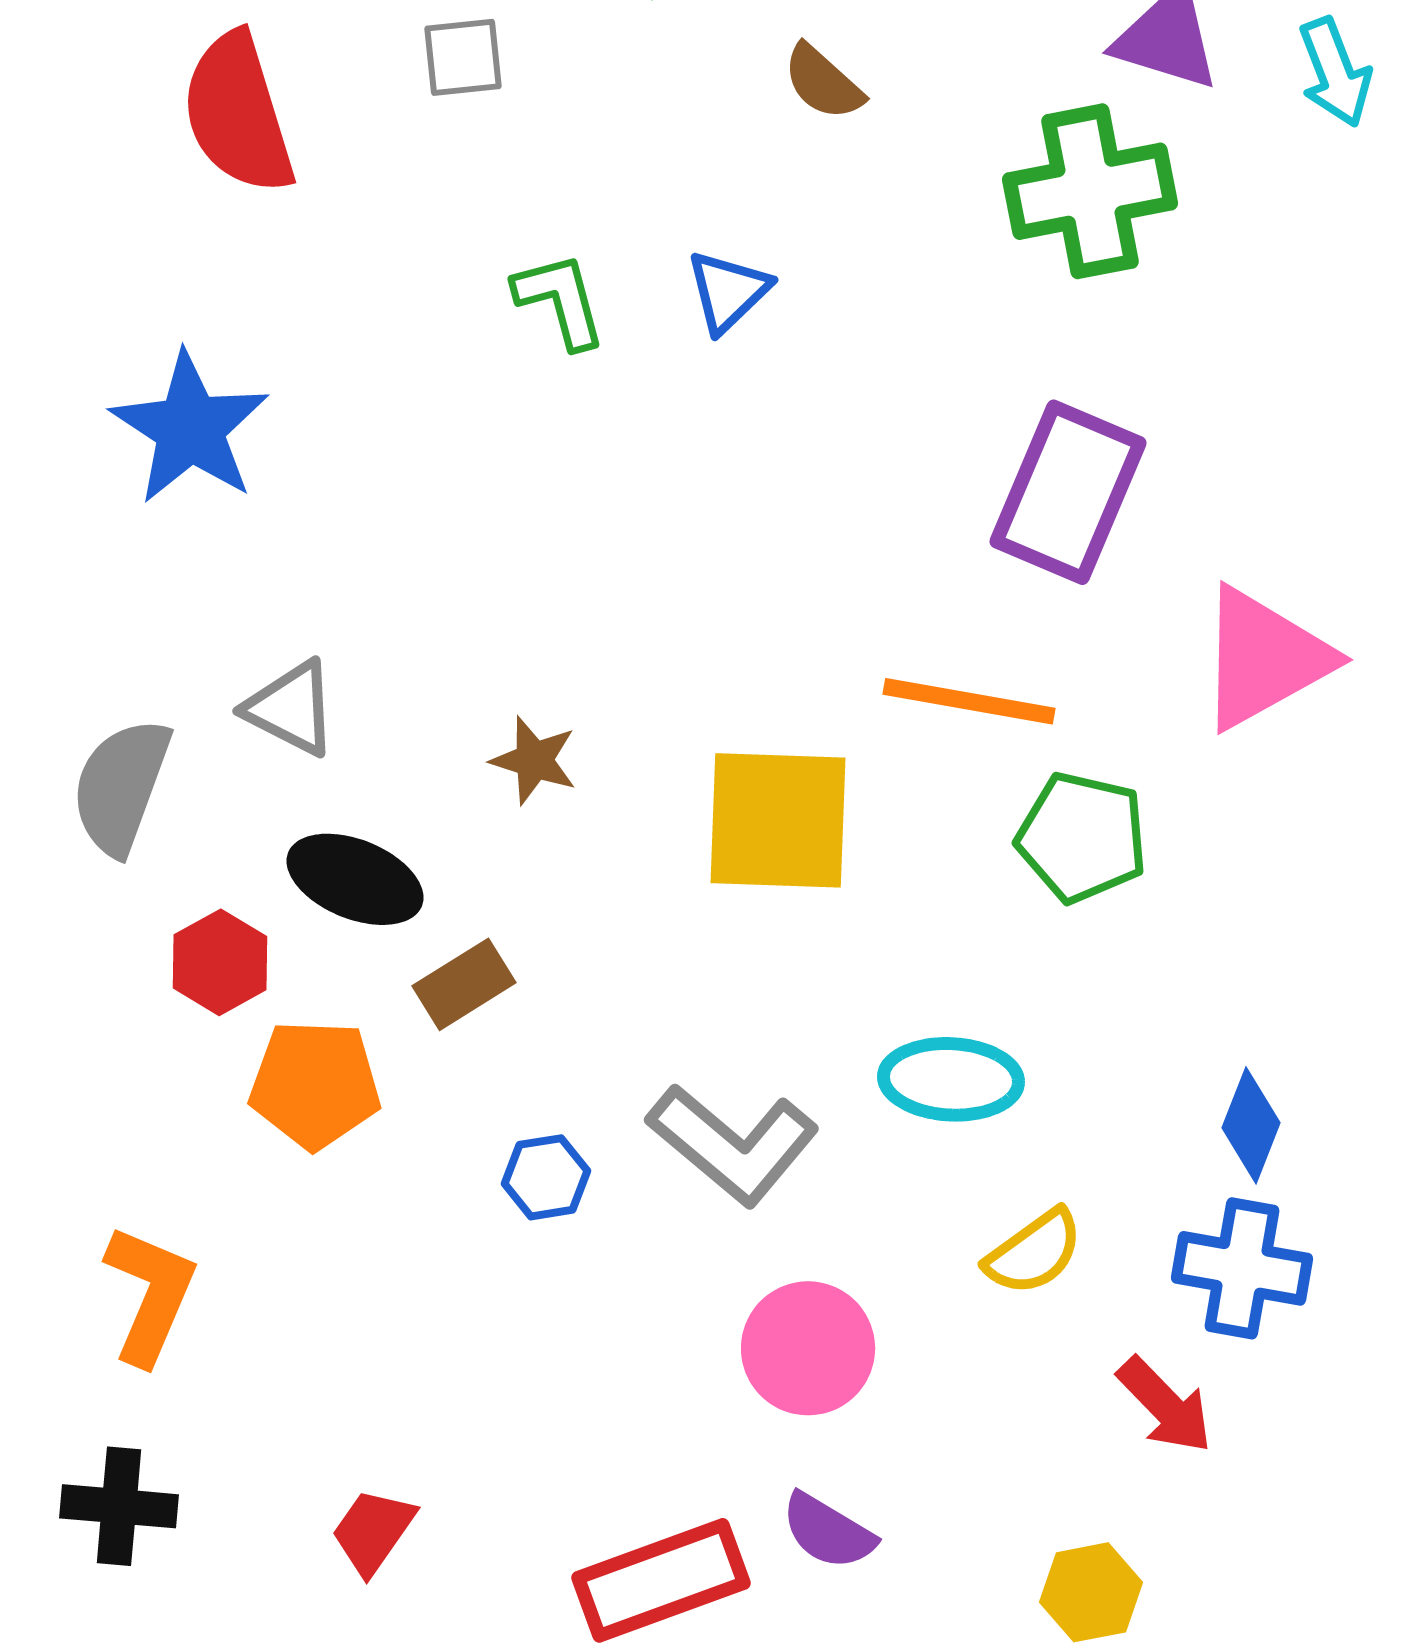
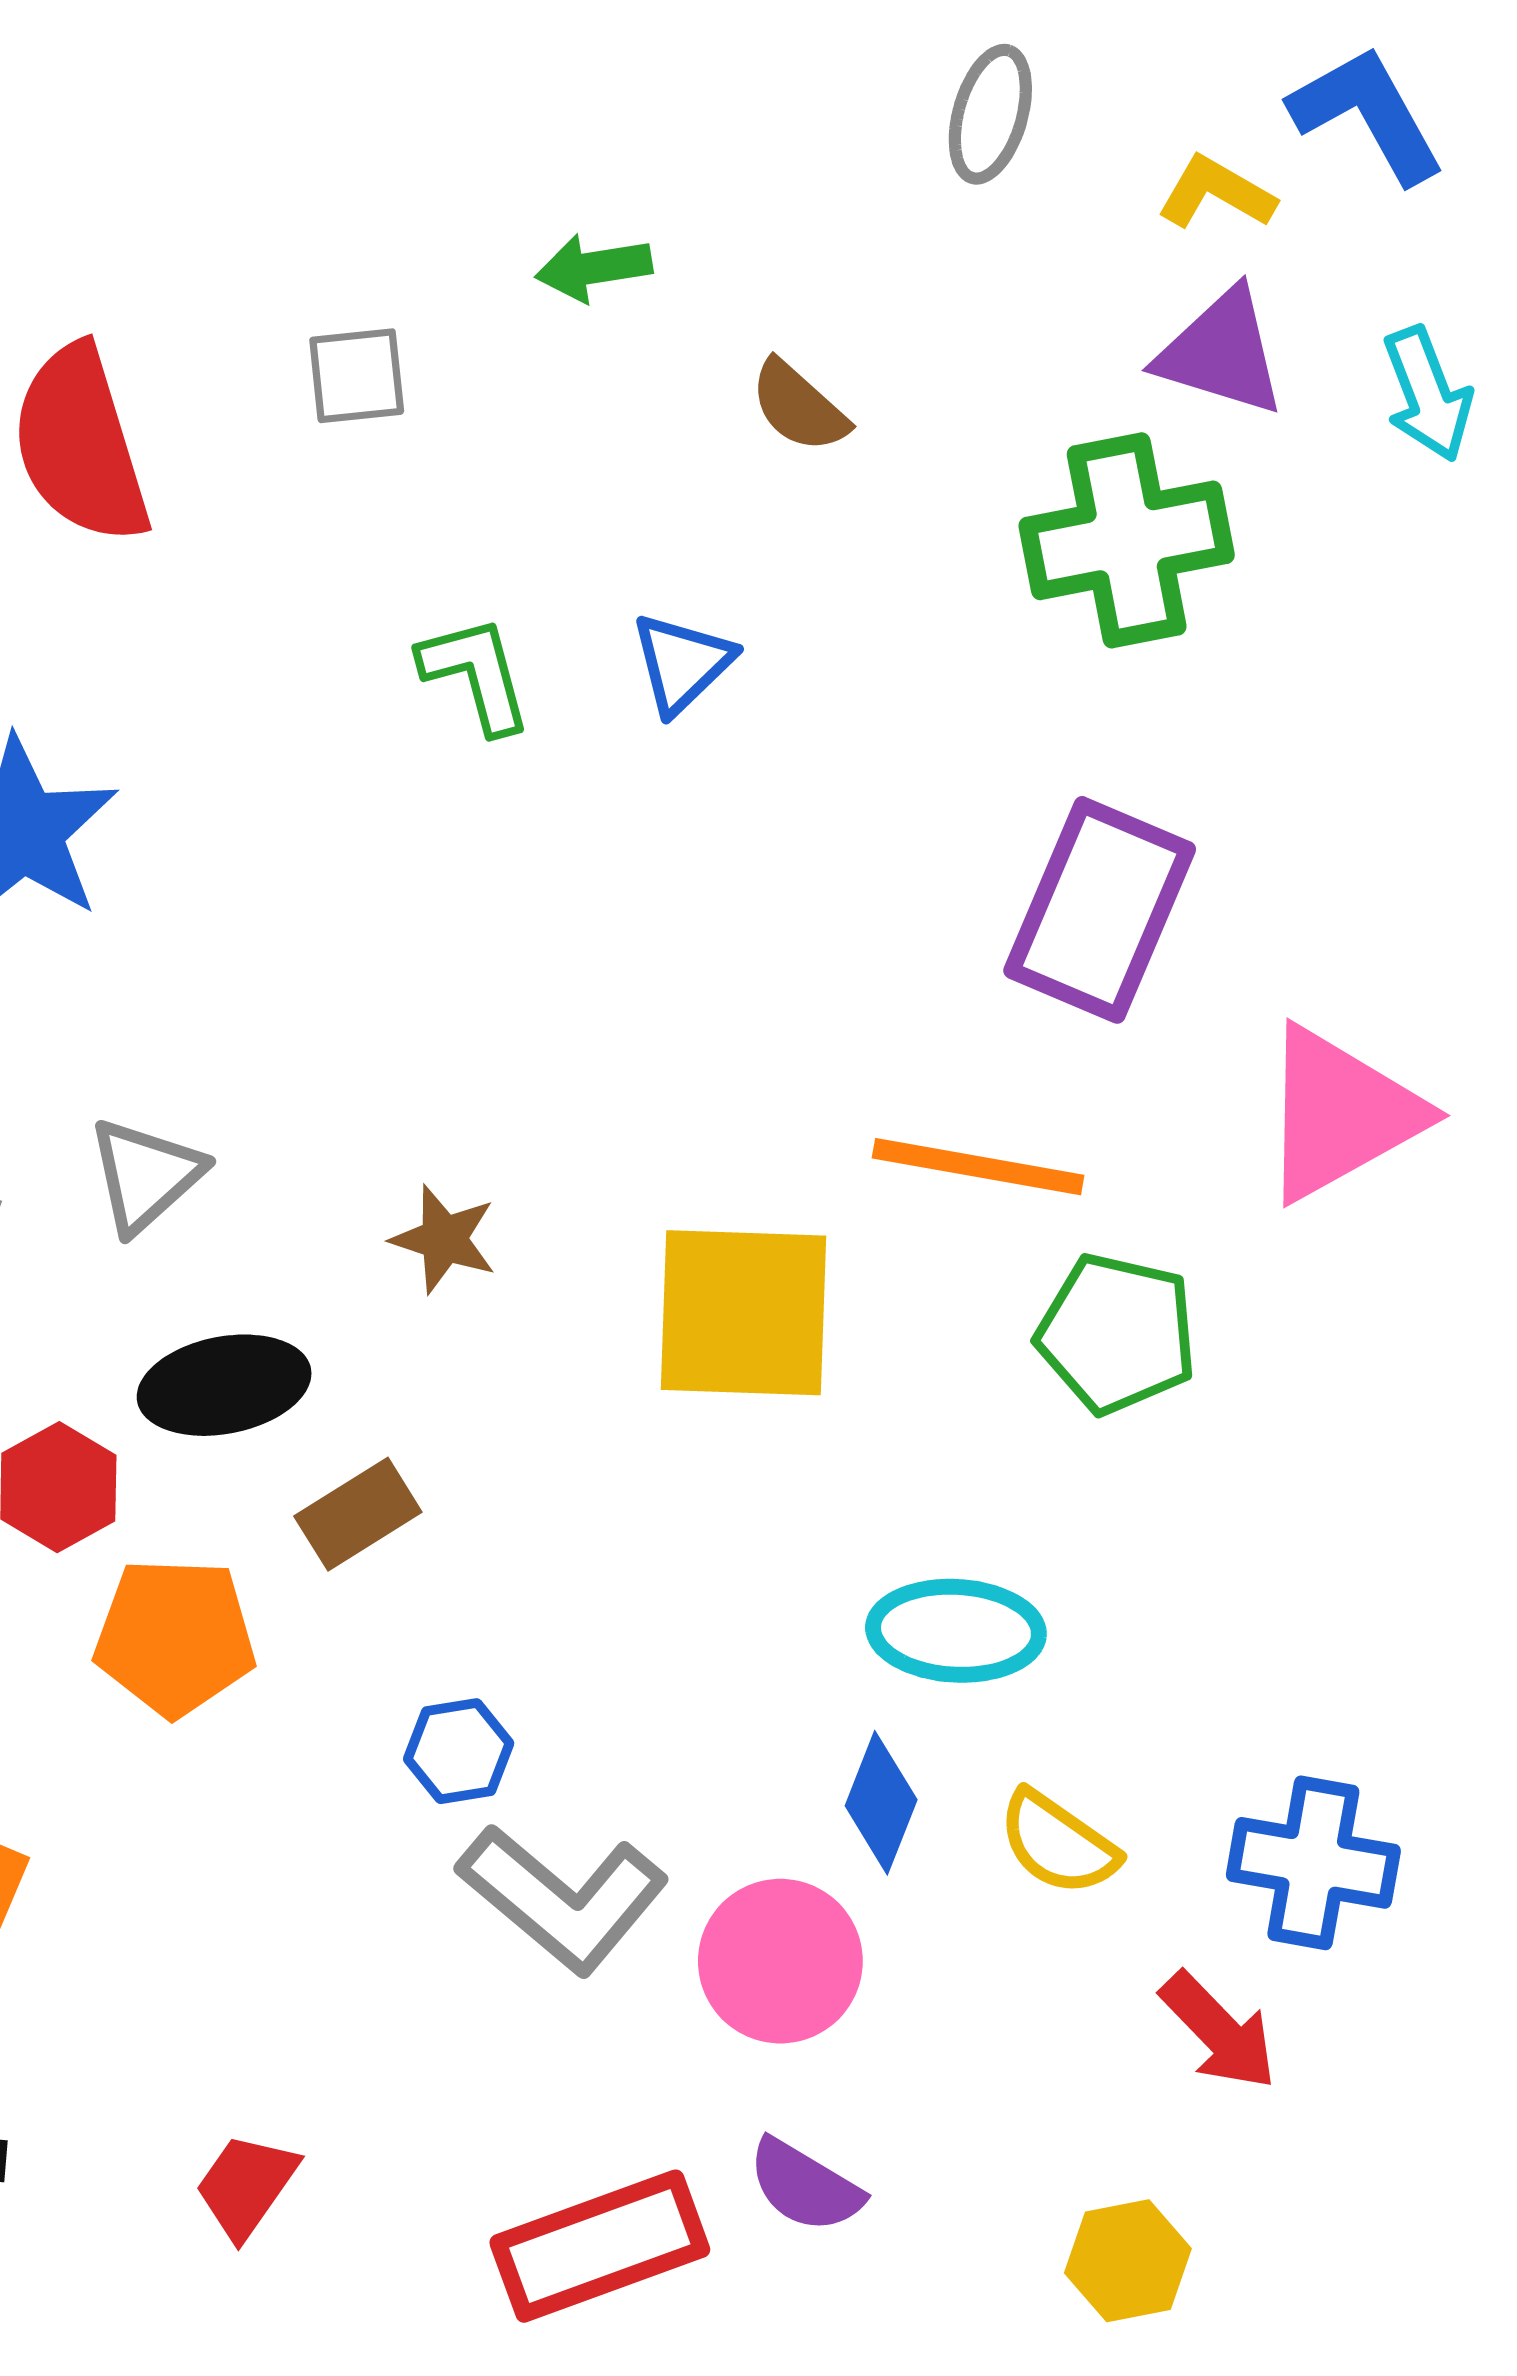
gray triangle: (291, 708) -> (145, 1175), turned 51
black ellipse: (355, 879) -> (224, 1385), turned -33
blue diamond: (1251, 1125) -> (881, 1803), moved
gray L-shape: (733, 1144) -> (563, 1898), moved
yellow semicircle: (1034, 1252) -> (1058, 1843), turned 71

